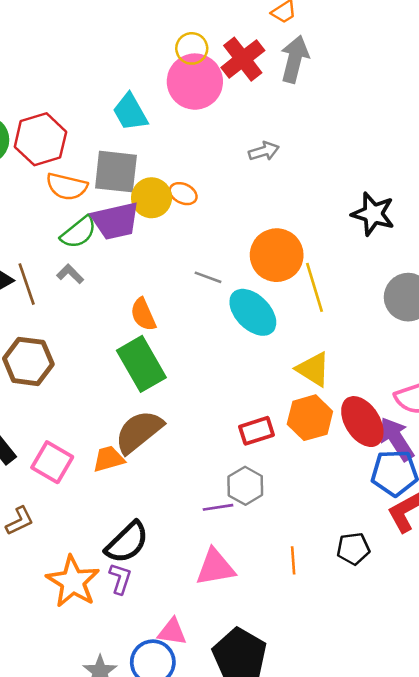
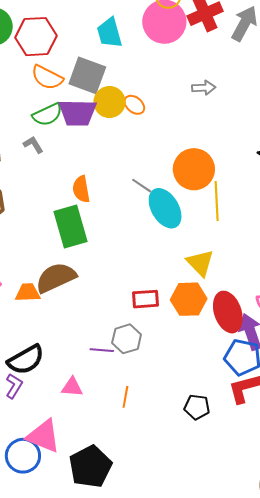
gray line: (208, 277) -> (142, 186), moved
orange line: (293, 560) -> (125, 397), moved
pink triangle: (215, 567) -> (72, 387), moved, size x0.7
pink triangle: (172, 632) -> (43, 436), size x1.5

